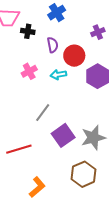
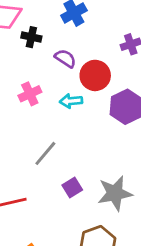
purple semicircle: (53, 45) -> (65, 58), turned -49
purple square: (63, 135) -> (72, 188), size x0.6

